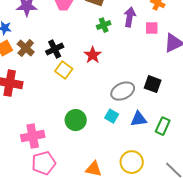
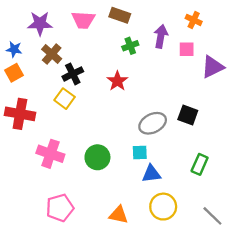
brown cross: (26, 48) -> (52, 54), moved
yellow square: (64, 70) -> (65, 99), moved
cyan square: (112, 116) -> (140, 153), turned -32
blue triangle: (139, 119) -> (151, 174), moved
pink cross: (33, 136) -> (50, 154), moved, turned 30

